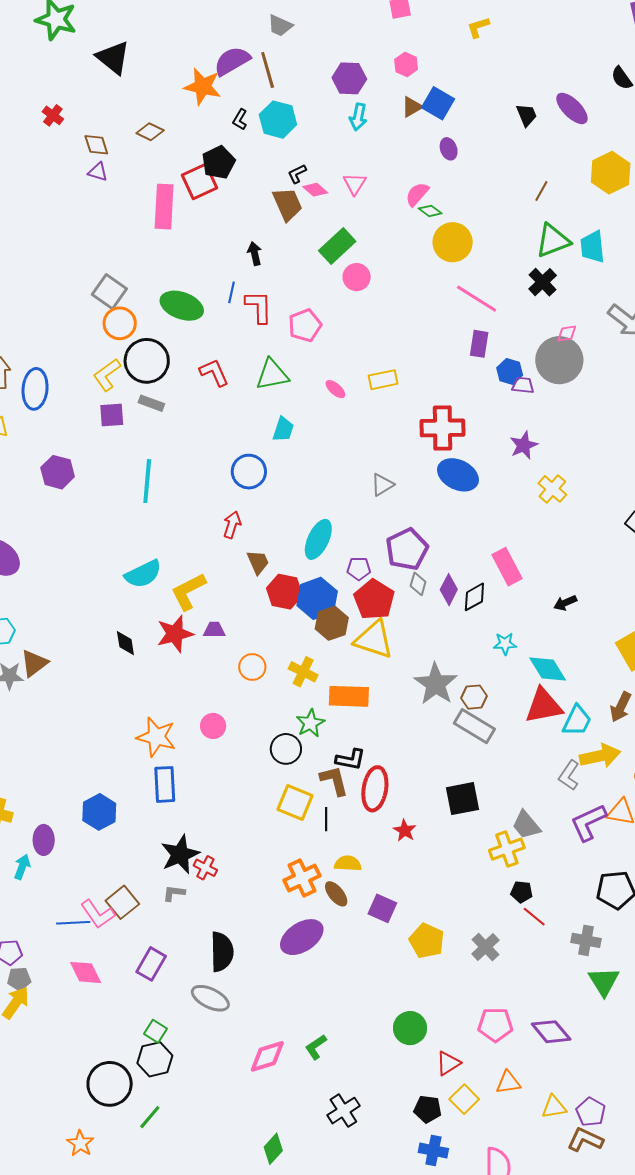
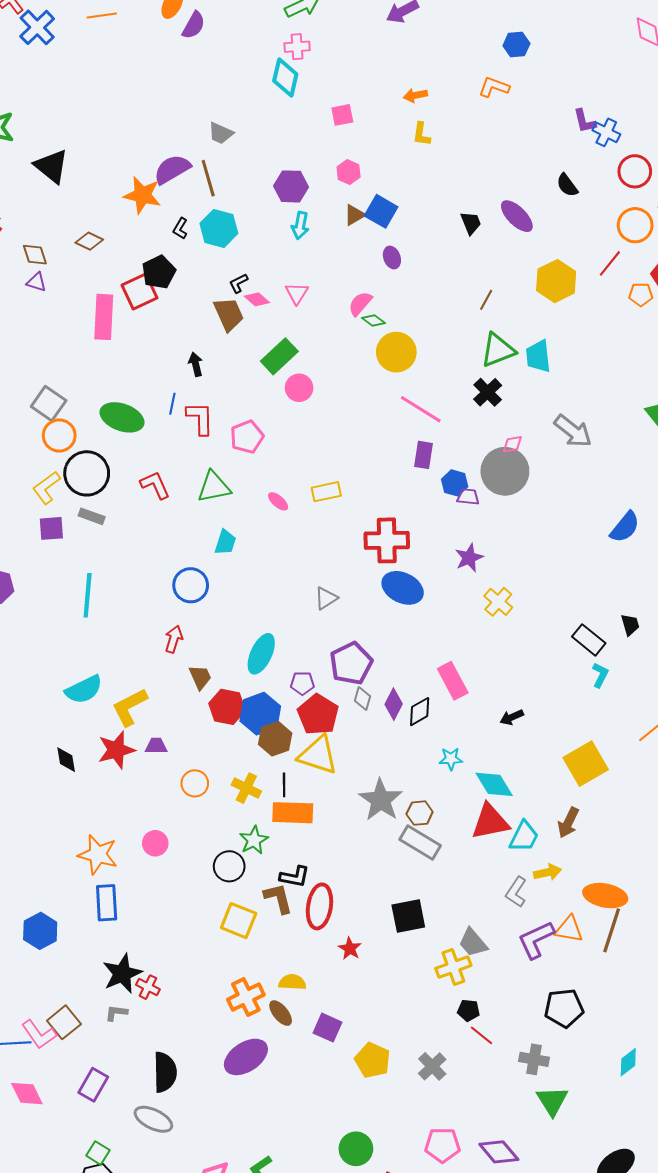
yellow L-shape: (478, 27) -> (422, 134), turned -65
yellow arrow: (600, 756) -> (548, 872), size x0.7
black line: (326, 819) -> (284, 785), moved

